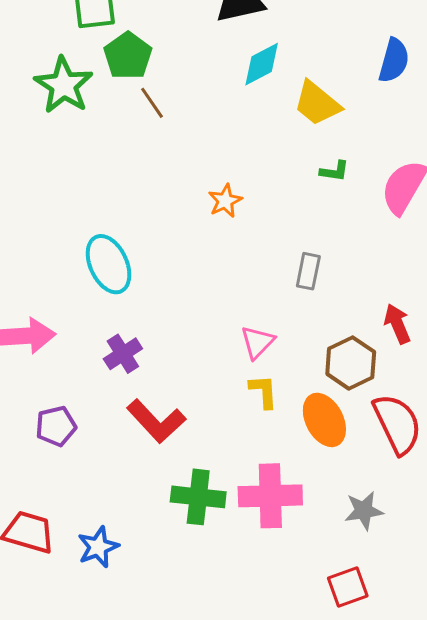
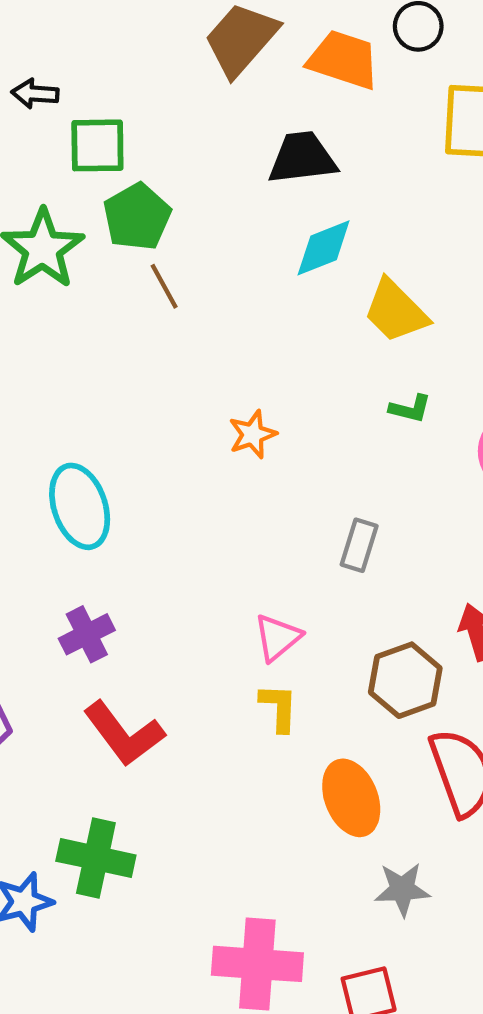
orange ellipse: (324, 420) -> (351, 798), moved
pink cross: (270, 496) -> (257, 964), moved
green cross: (198, 497) -> (96, 858), moved

